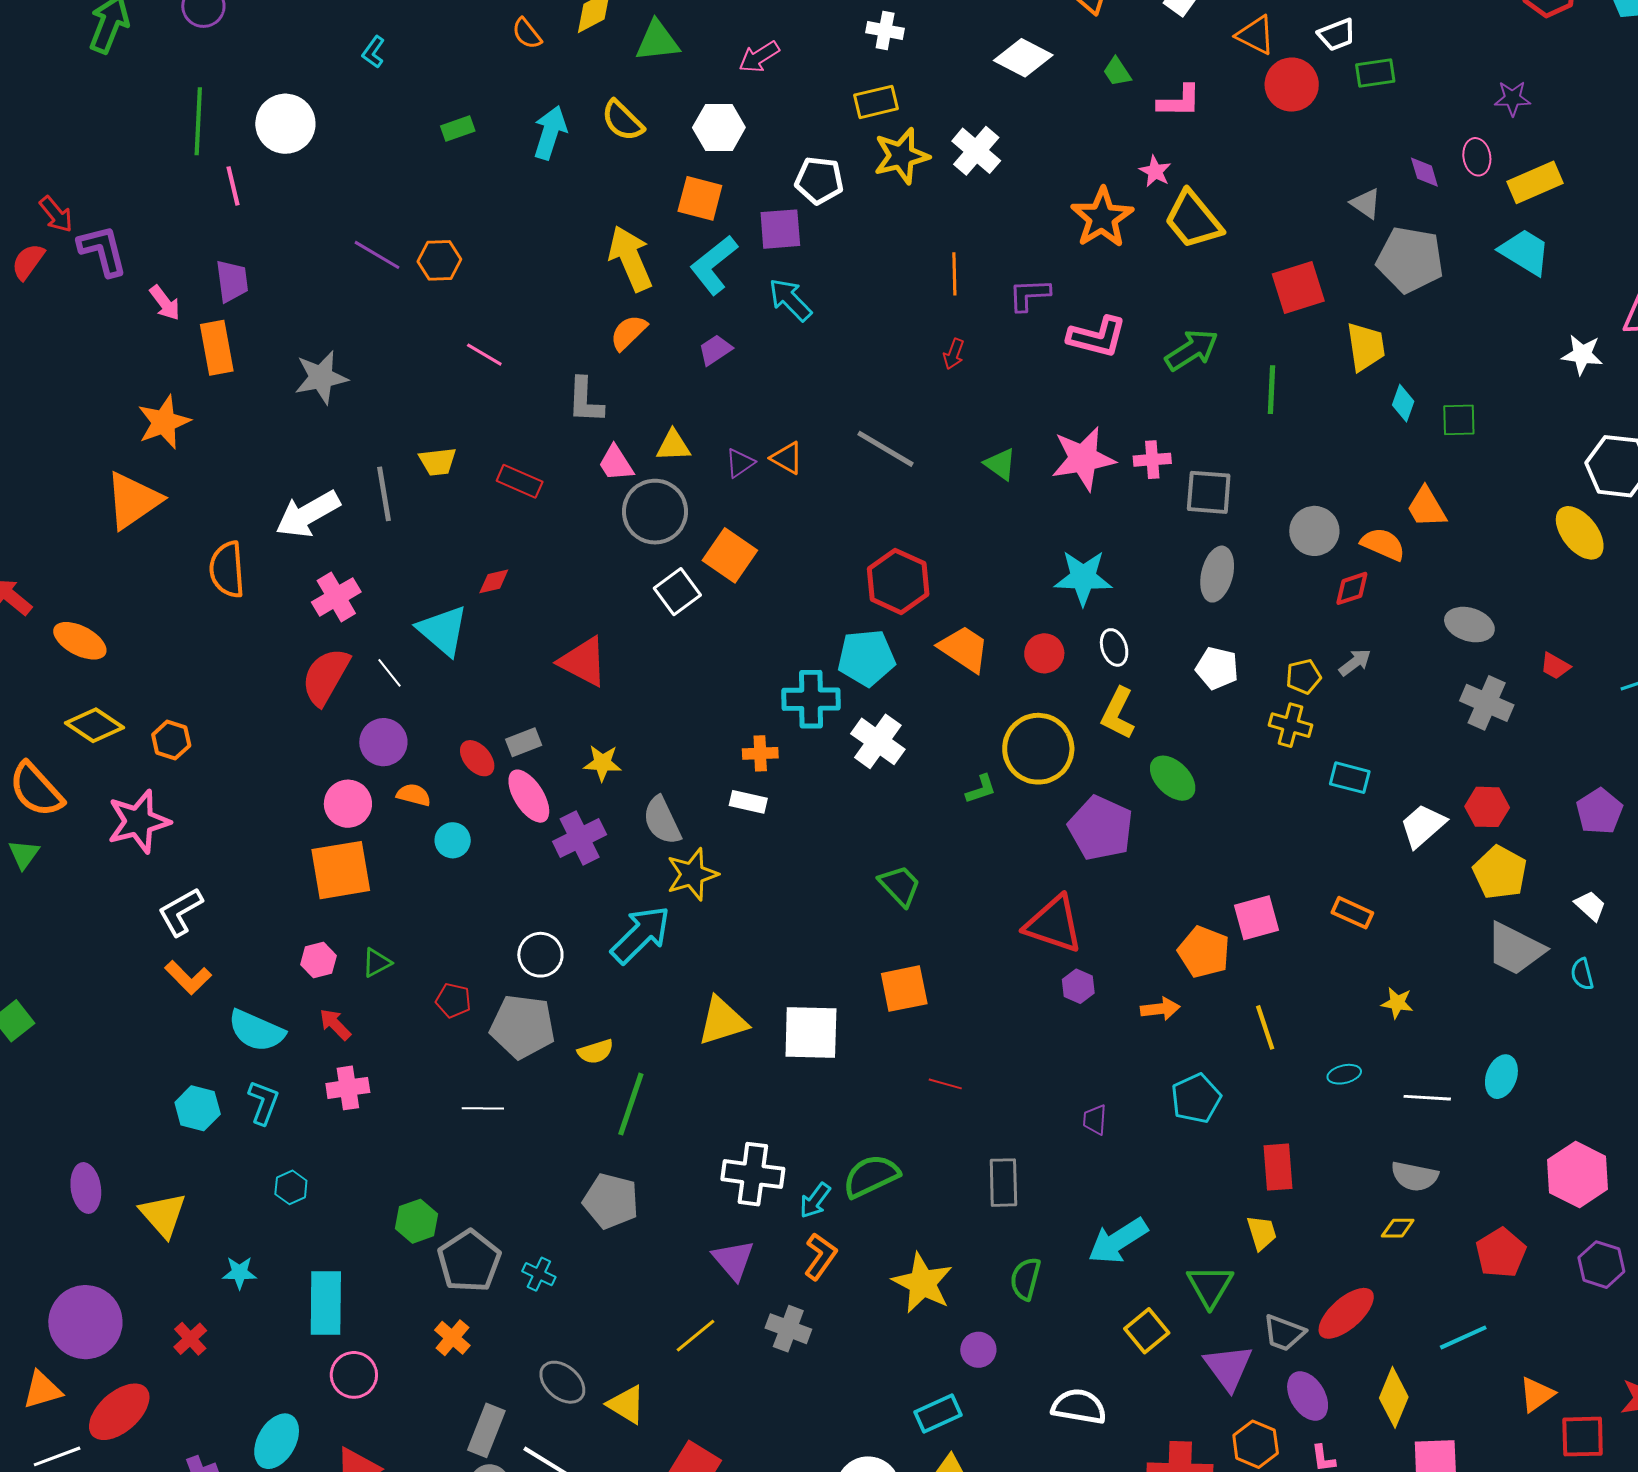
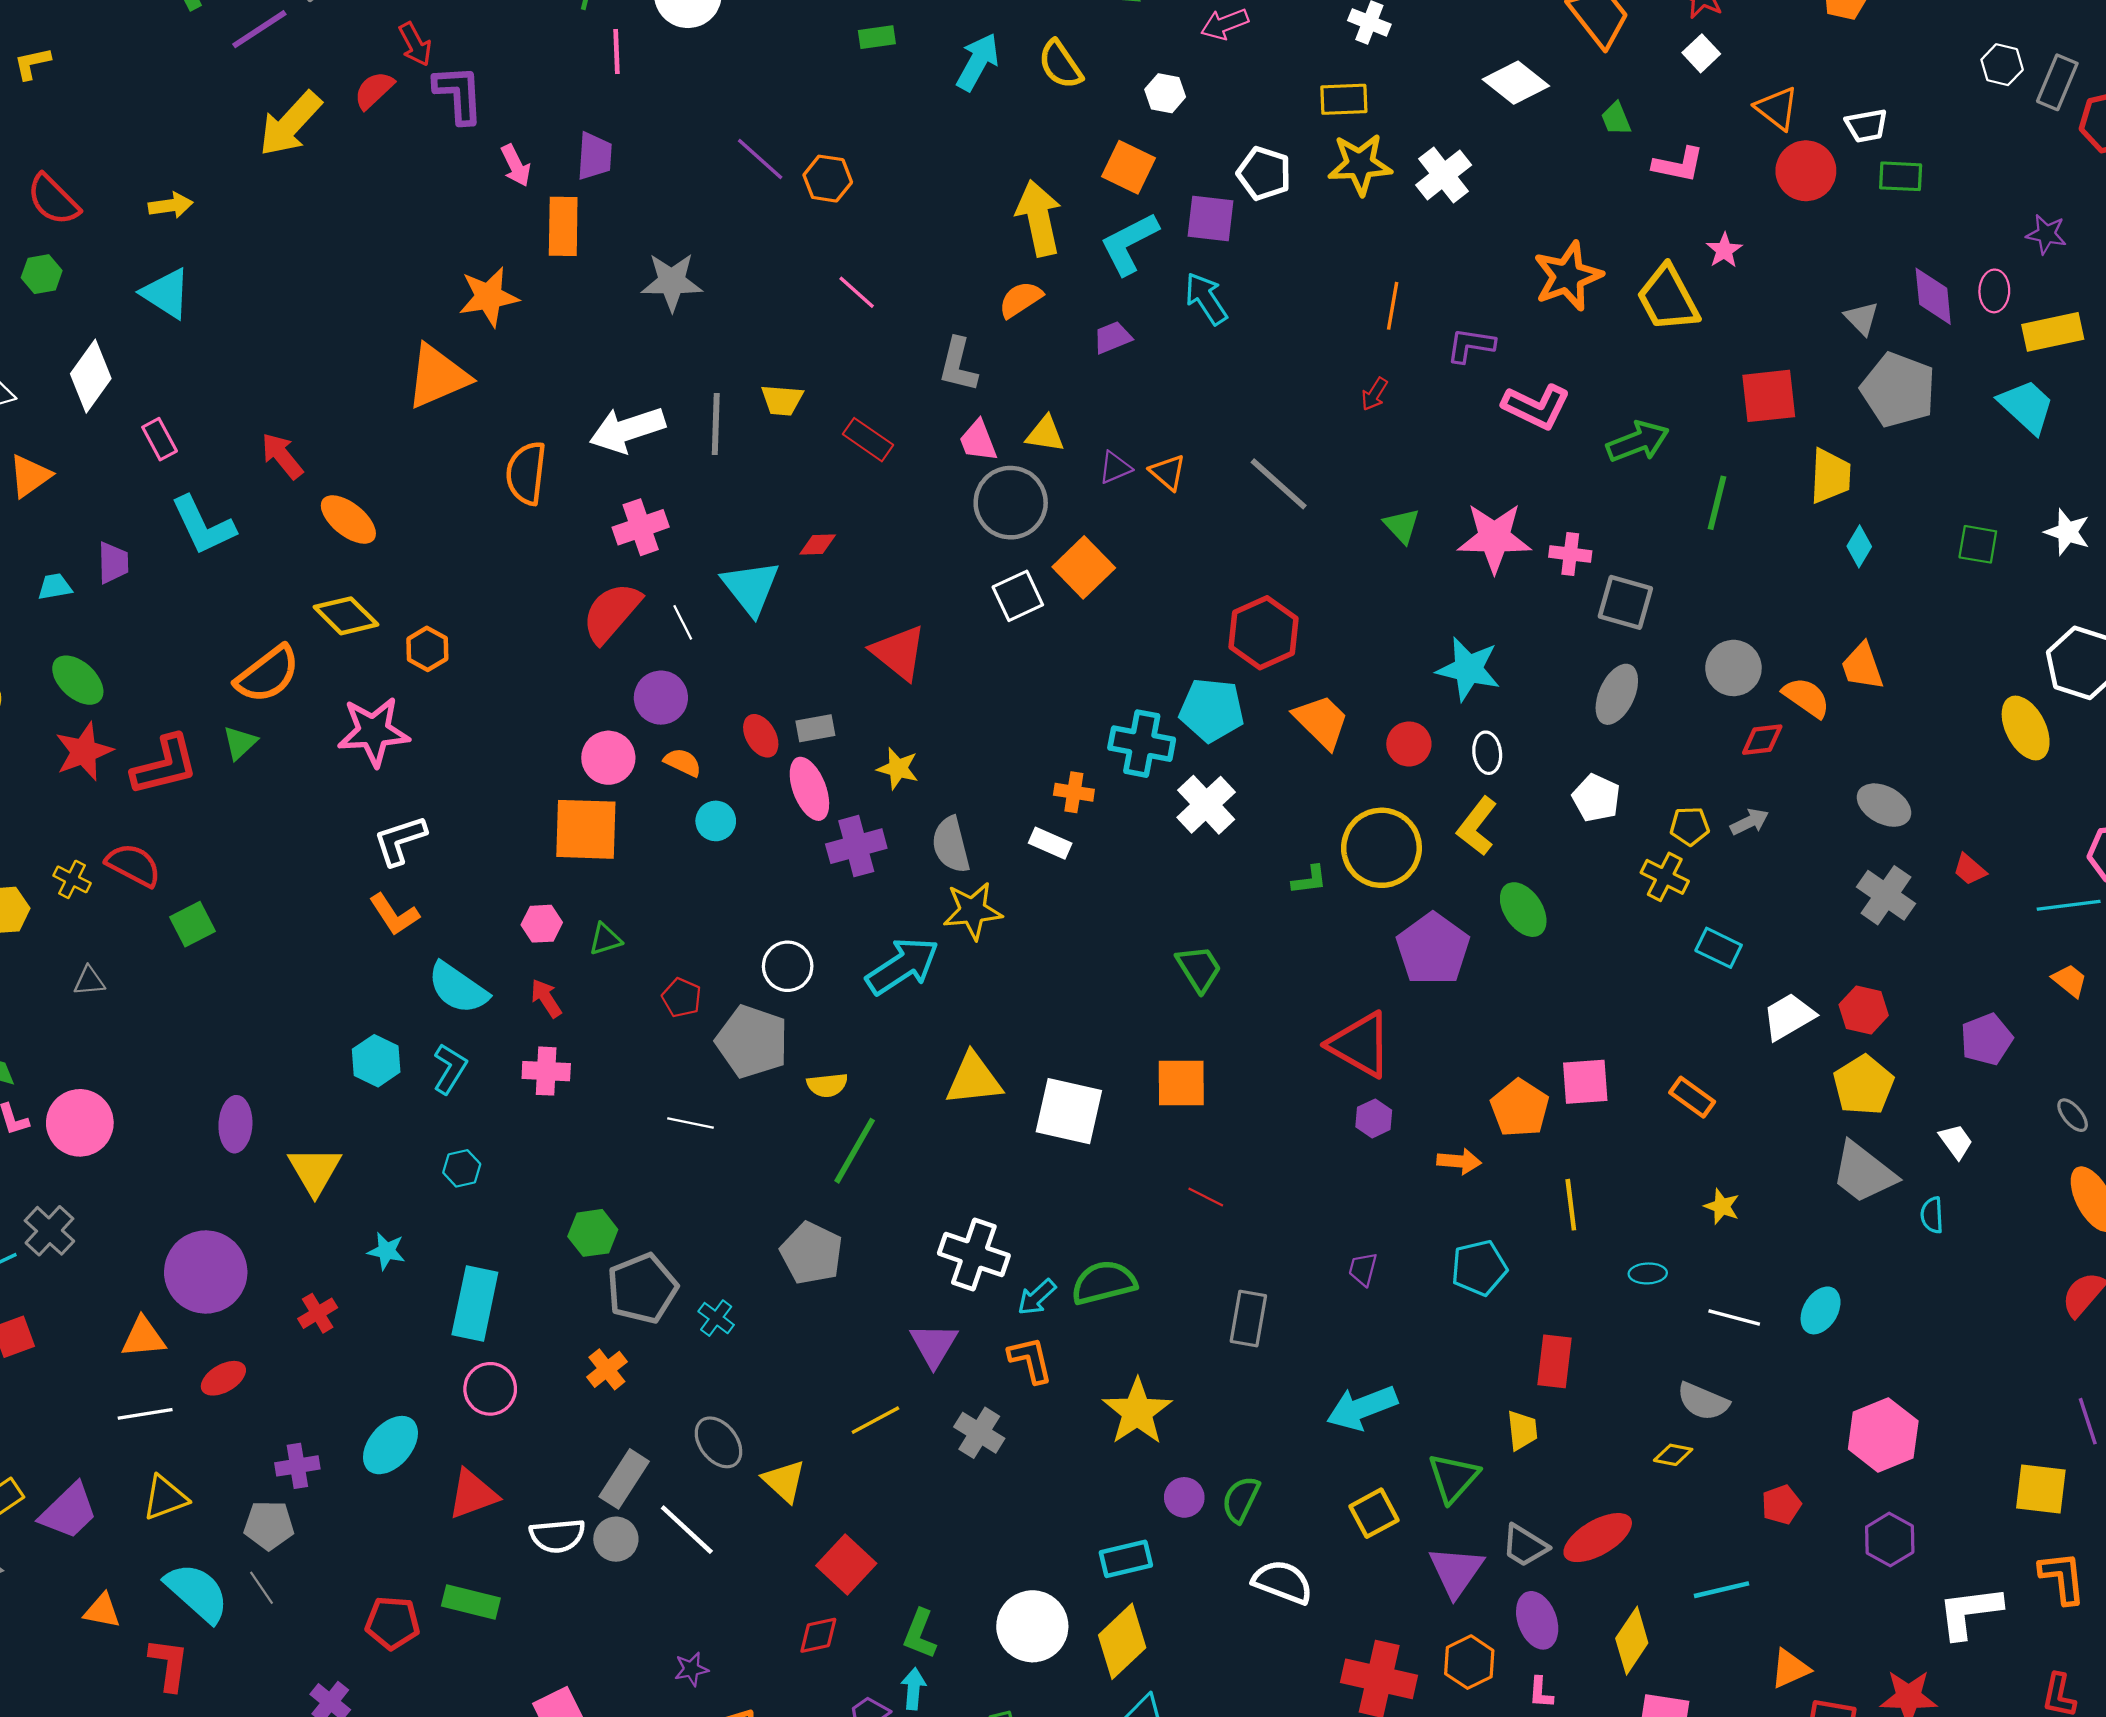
white hexagon: (719, 128) -> (1165, 93), size x0.7
pink star: (1155, 171) -> (1724, 250), moved
purple diamond: (1424, 172) -> (1933, 296), size x1.5
green square: (1459, 420) -> (1978, 544), moved
orange semicircle: (36, 790) -> (268, 674), turned -96
red pentagon: (1501, 1253) -> (1781, 1505), size x0.7
orange L-shape: (820, 1256) -> (1030, 1360), turned -60
green semicircle: (1025, 1279) -> (1241, 1499), moved
red ellipse: (119, 1412) -> (223, 1378), size x0.6

